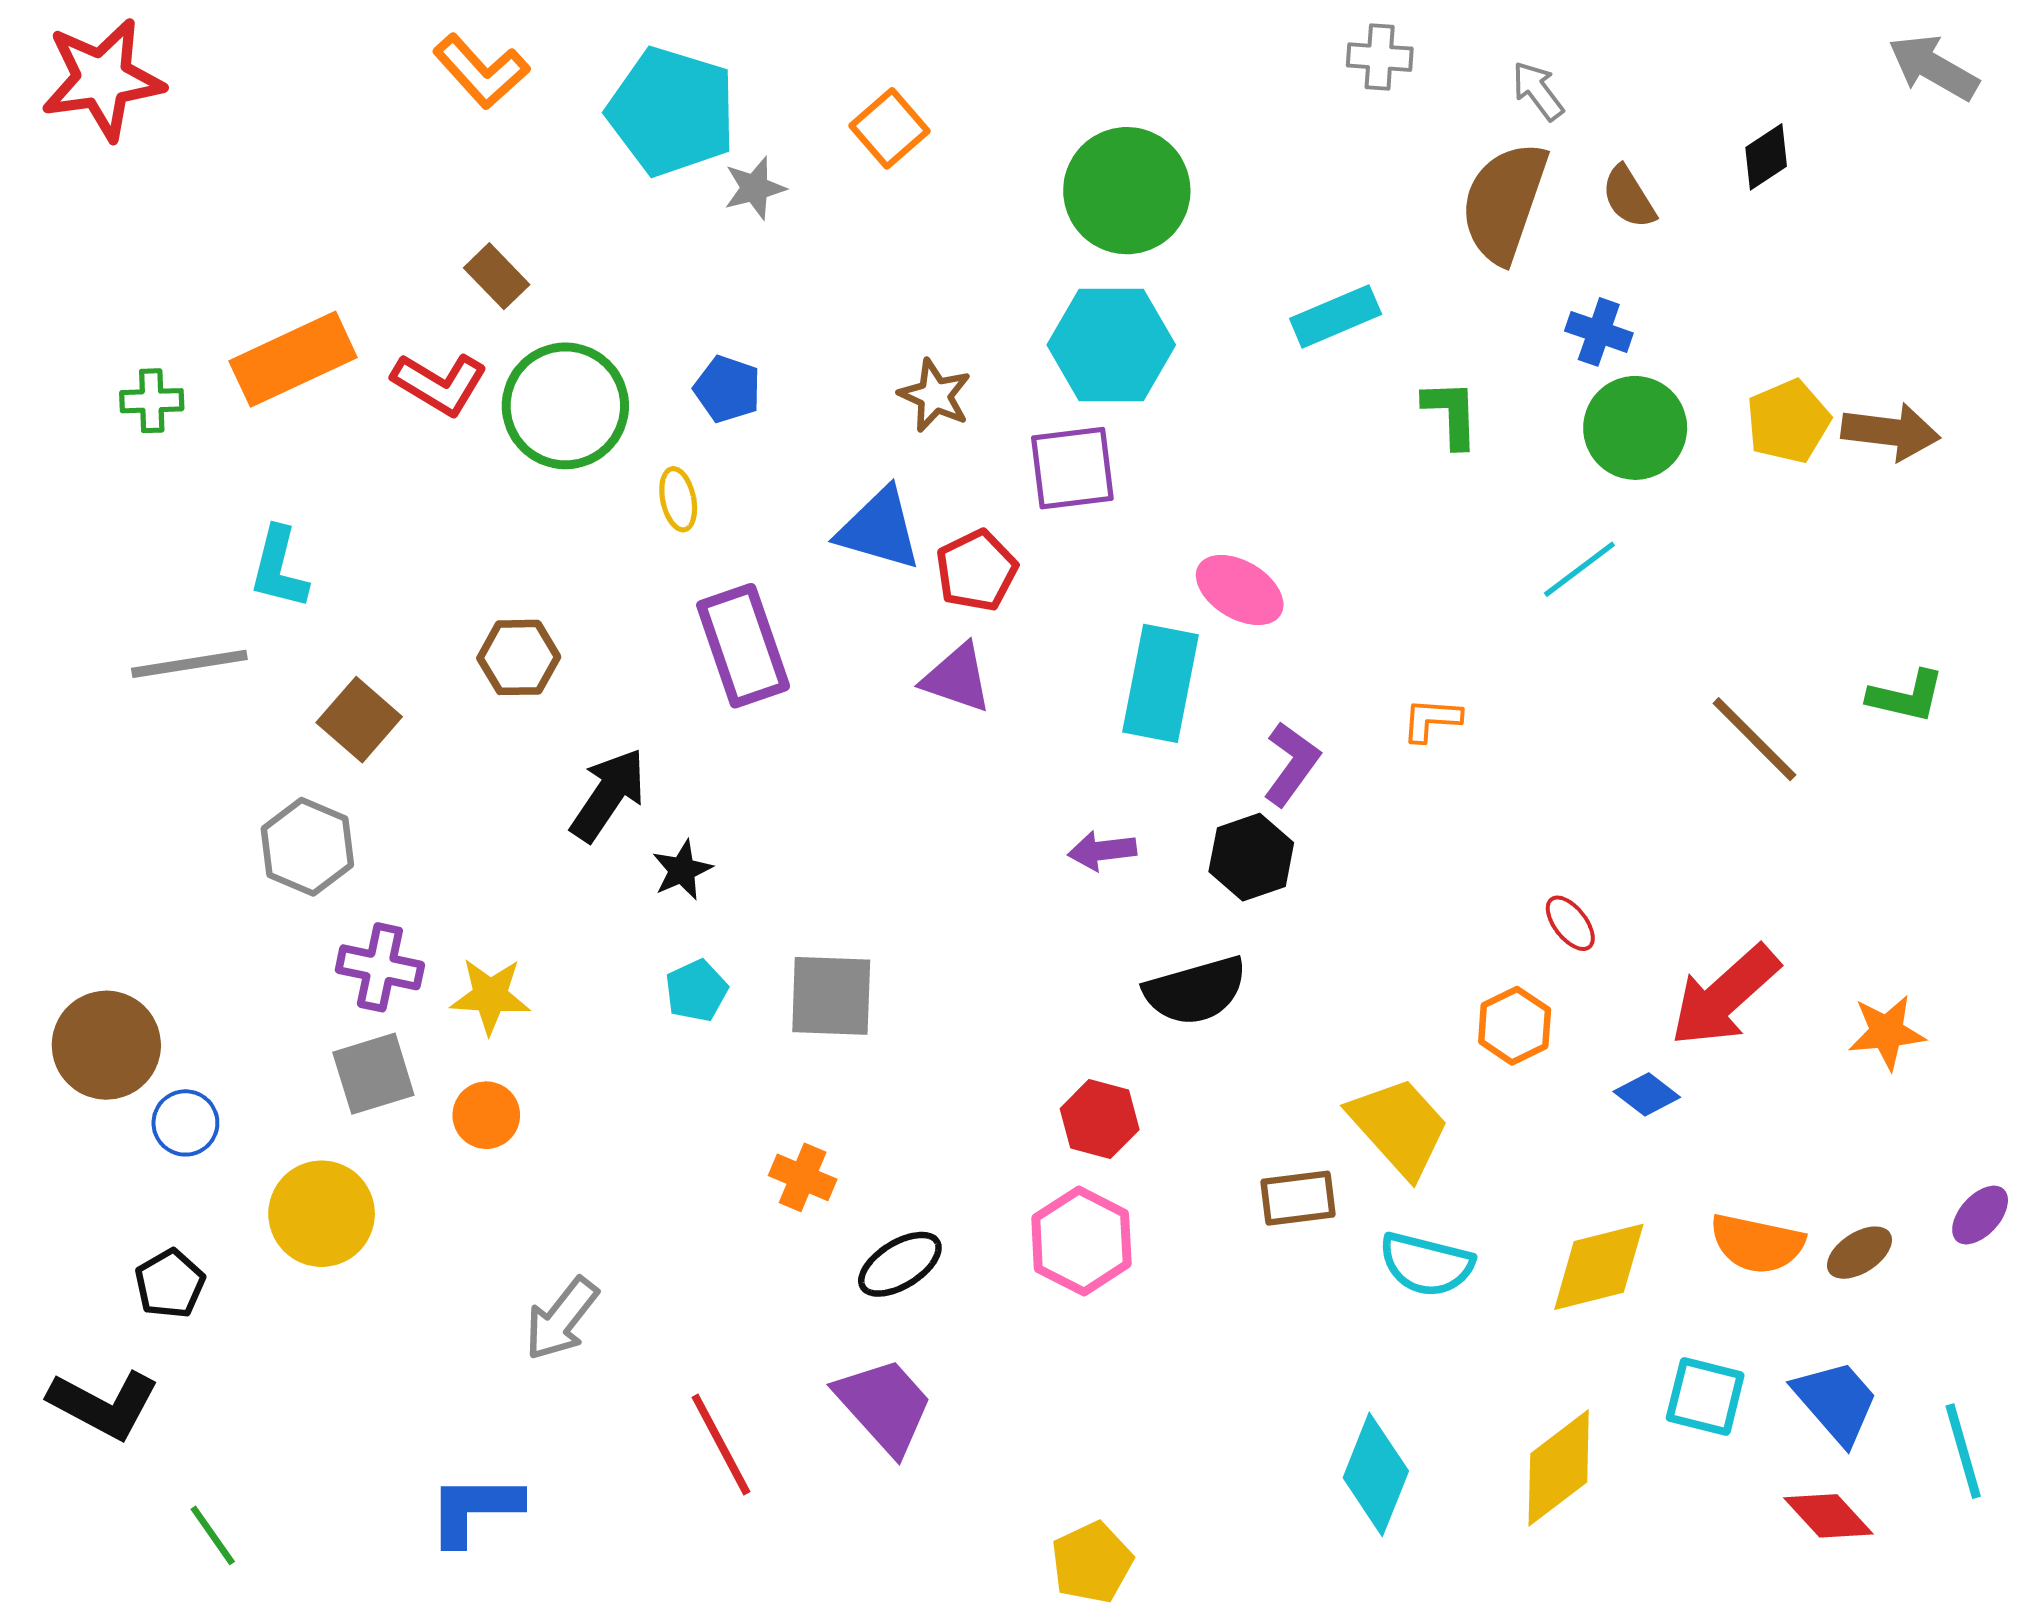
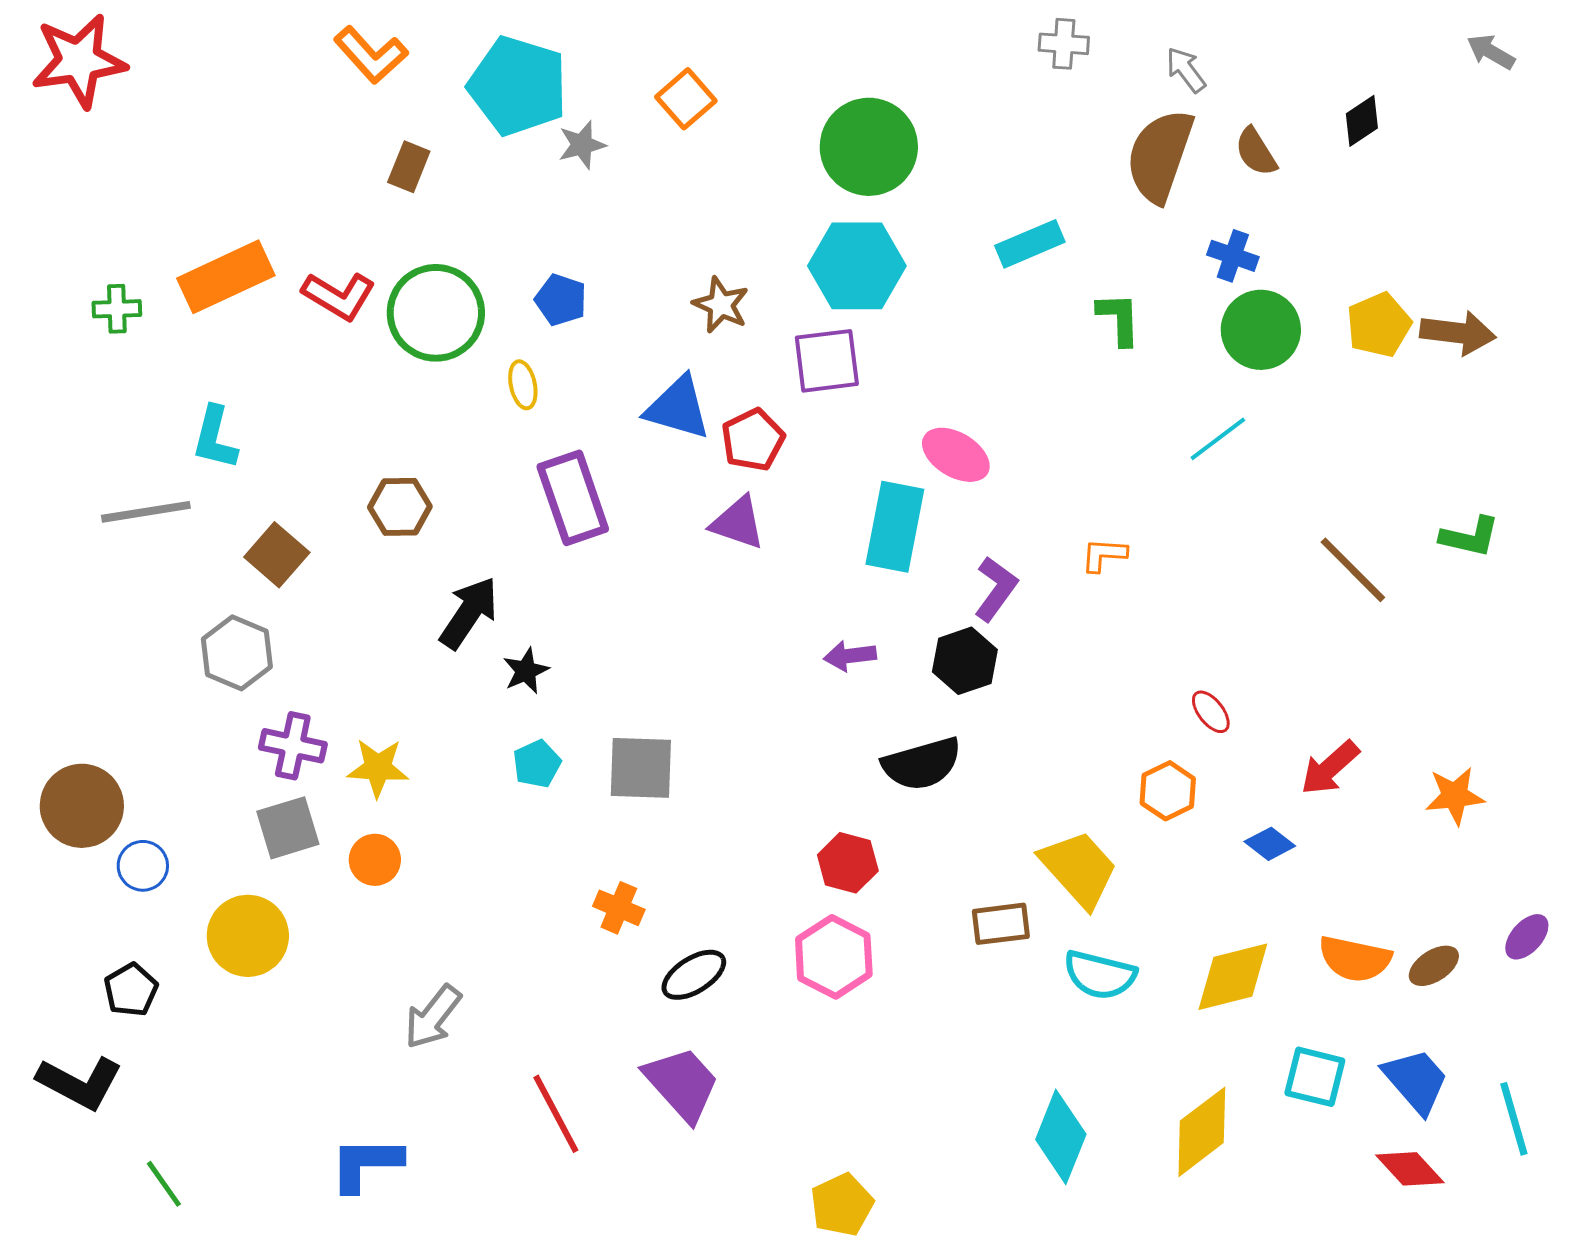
gray arrow: (1933, 67) -> (1491, 52), size x0.7
brown rectangle: (497, 276) -> (409, 167), moved, turned 66
red arrow: (1725, 996) -> (1330, 768), size x0.7

